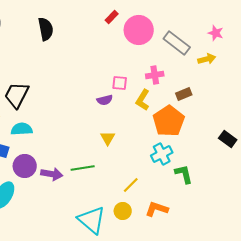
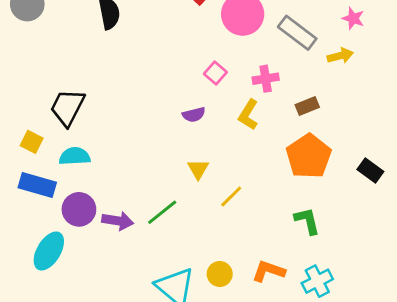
pink square: (120, 83) -> (215, 73), moved, turned 35
orange pentagon: (169, 121) -> (309, 156), moved
cyan cross: (162, 154) -> (317, 281), moved
green line: (83, 168) -> (162, 212), turned -30
yellow line: (131, 185) -> (231, 196), moved

